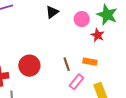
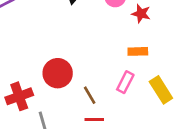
brown line: (67, 64) -> (90, 95), moved

